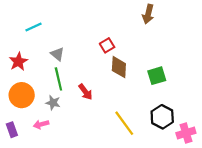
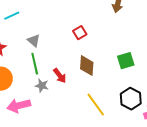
brown diamond: (119, 67) -> (87, 66), moved
gray star: (53, 103) -> (42, 86), moved
pink arrow: (41, 124) -> (19, 106), size x1.6

